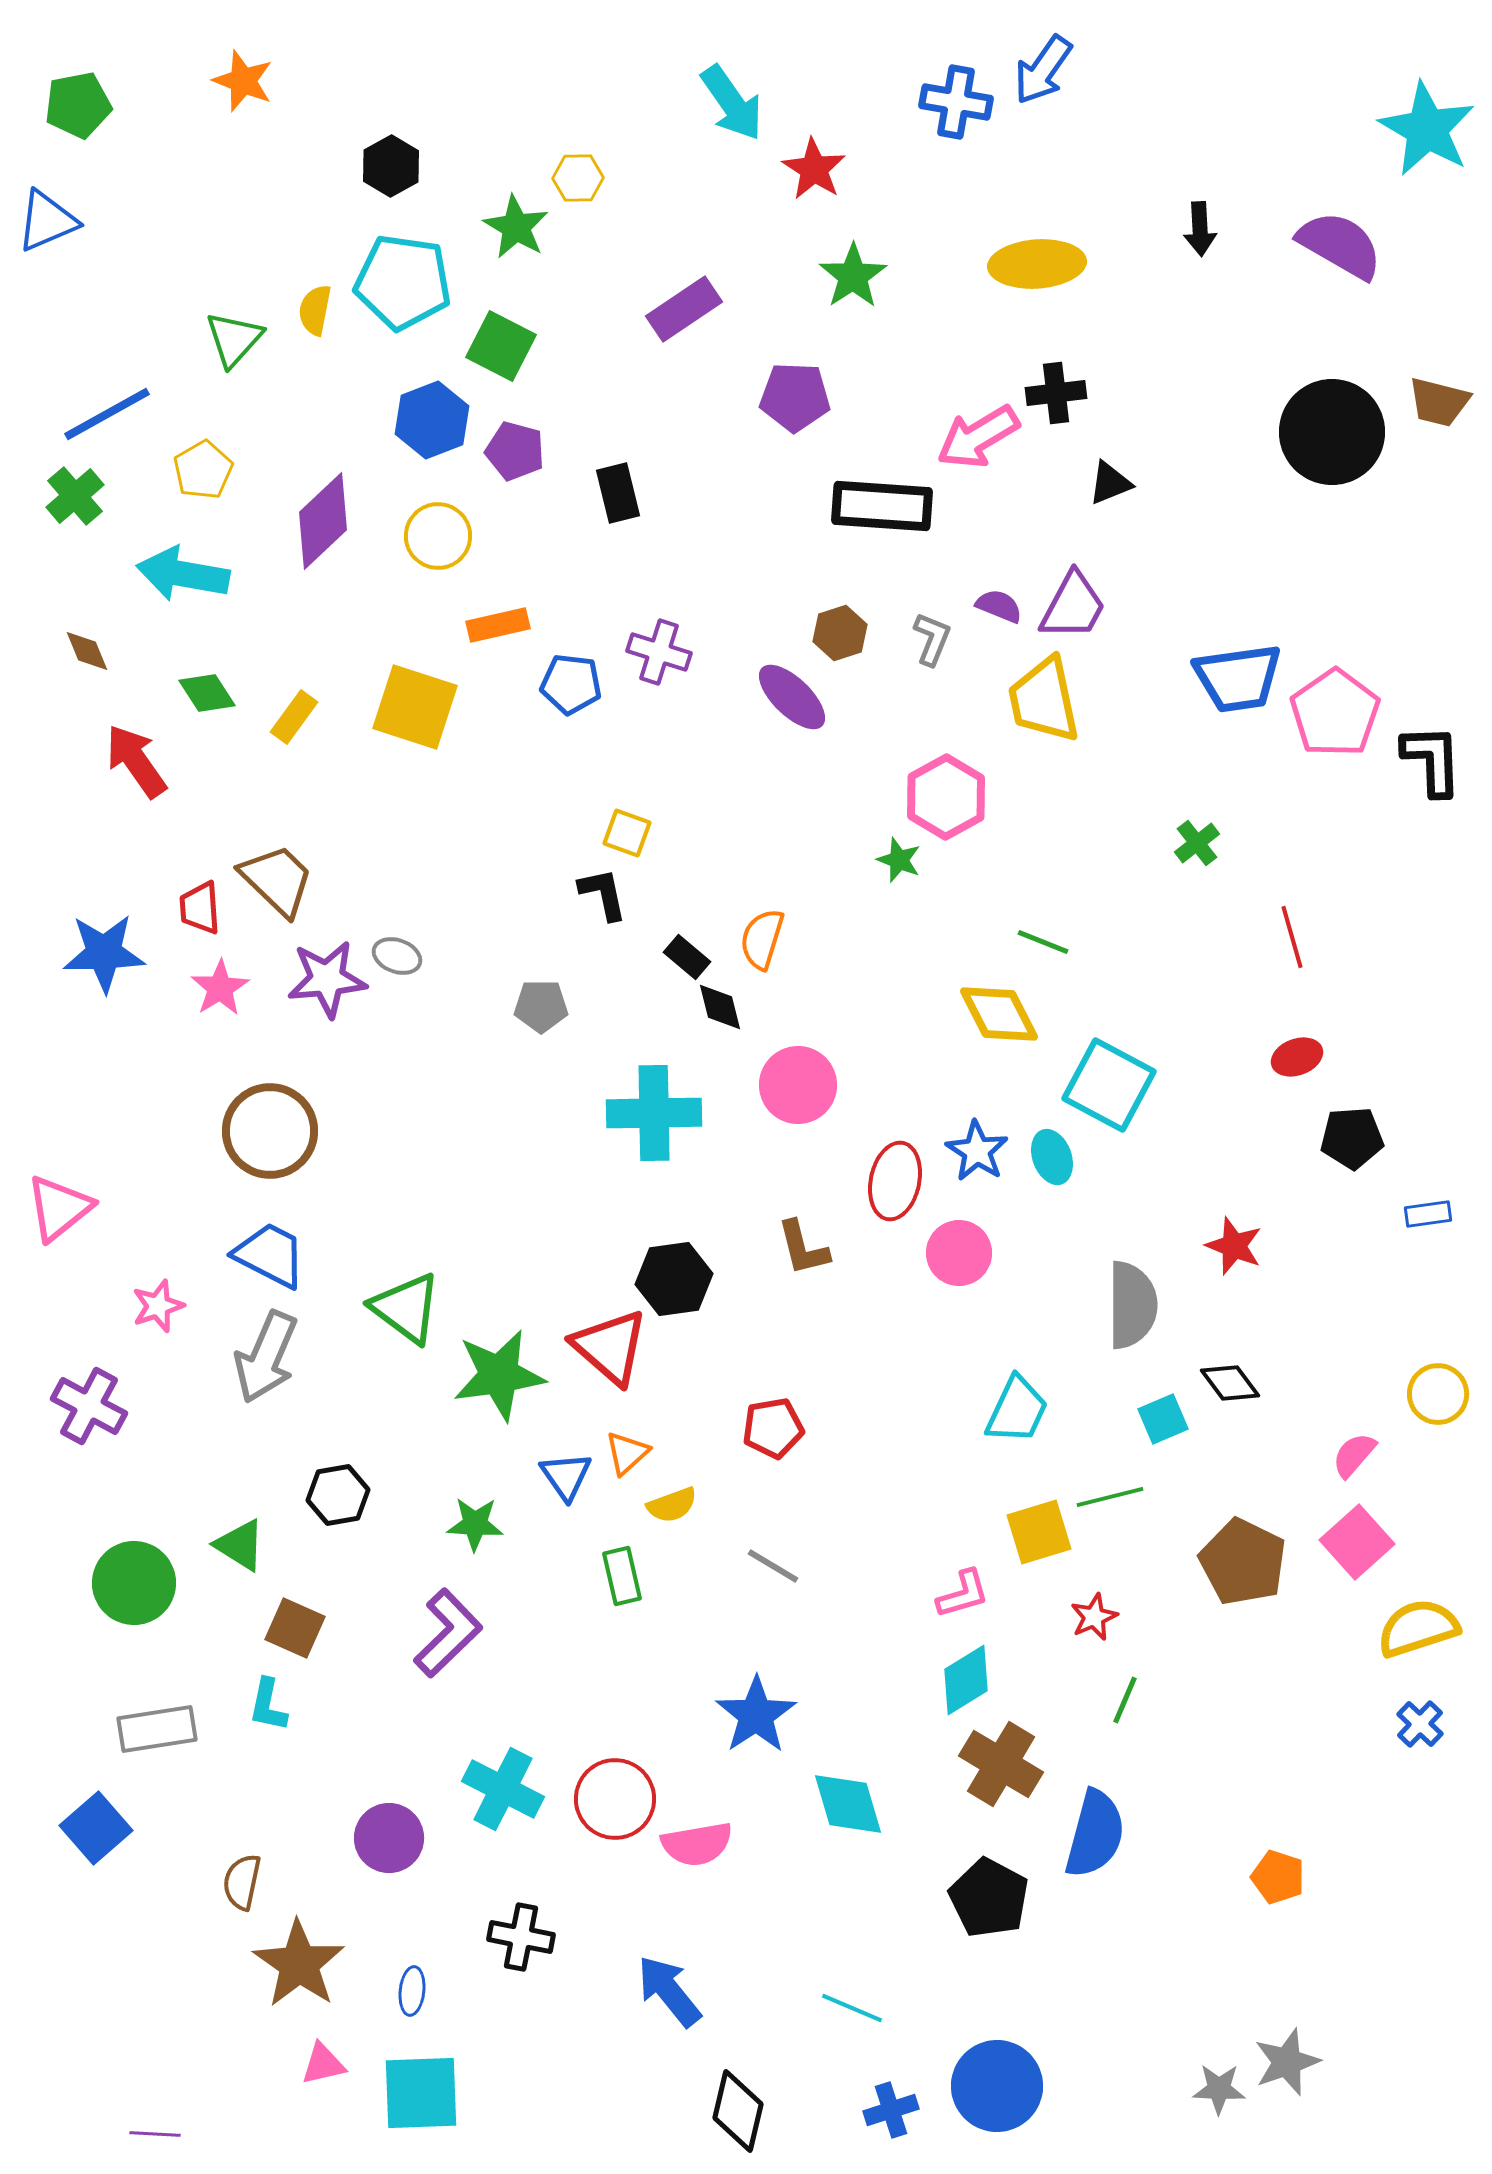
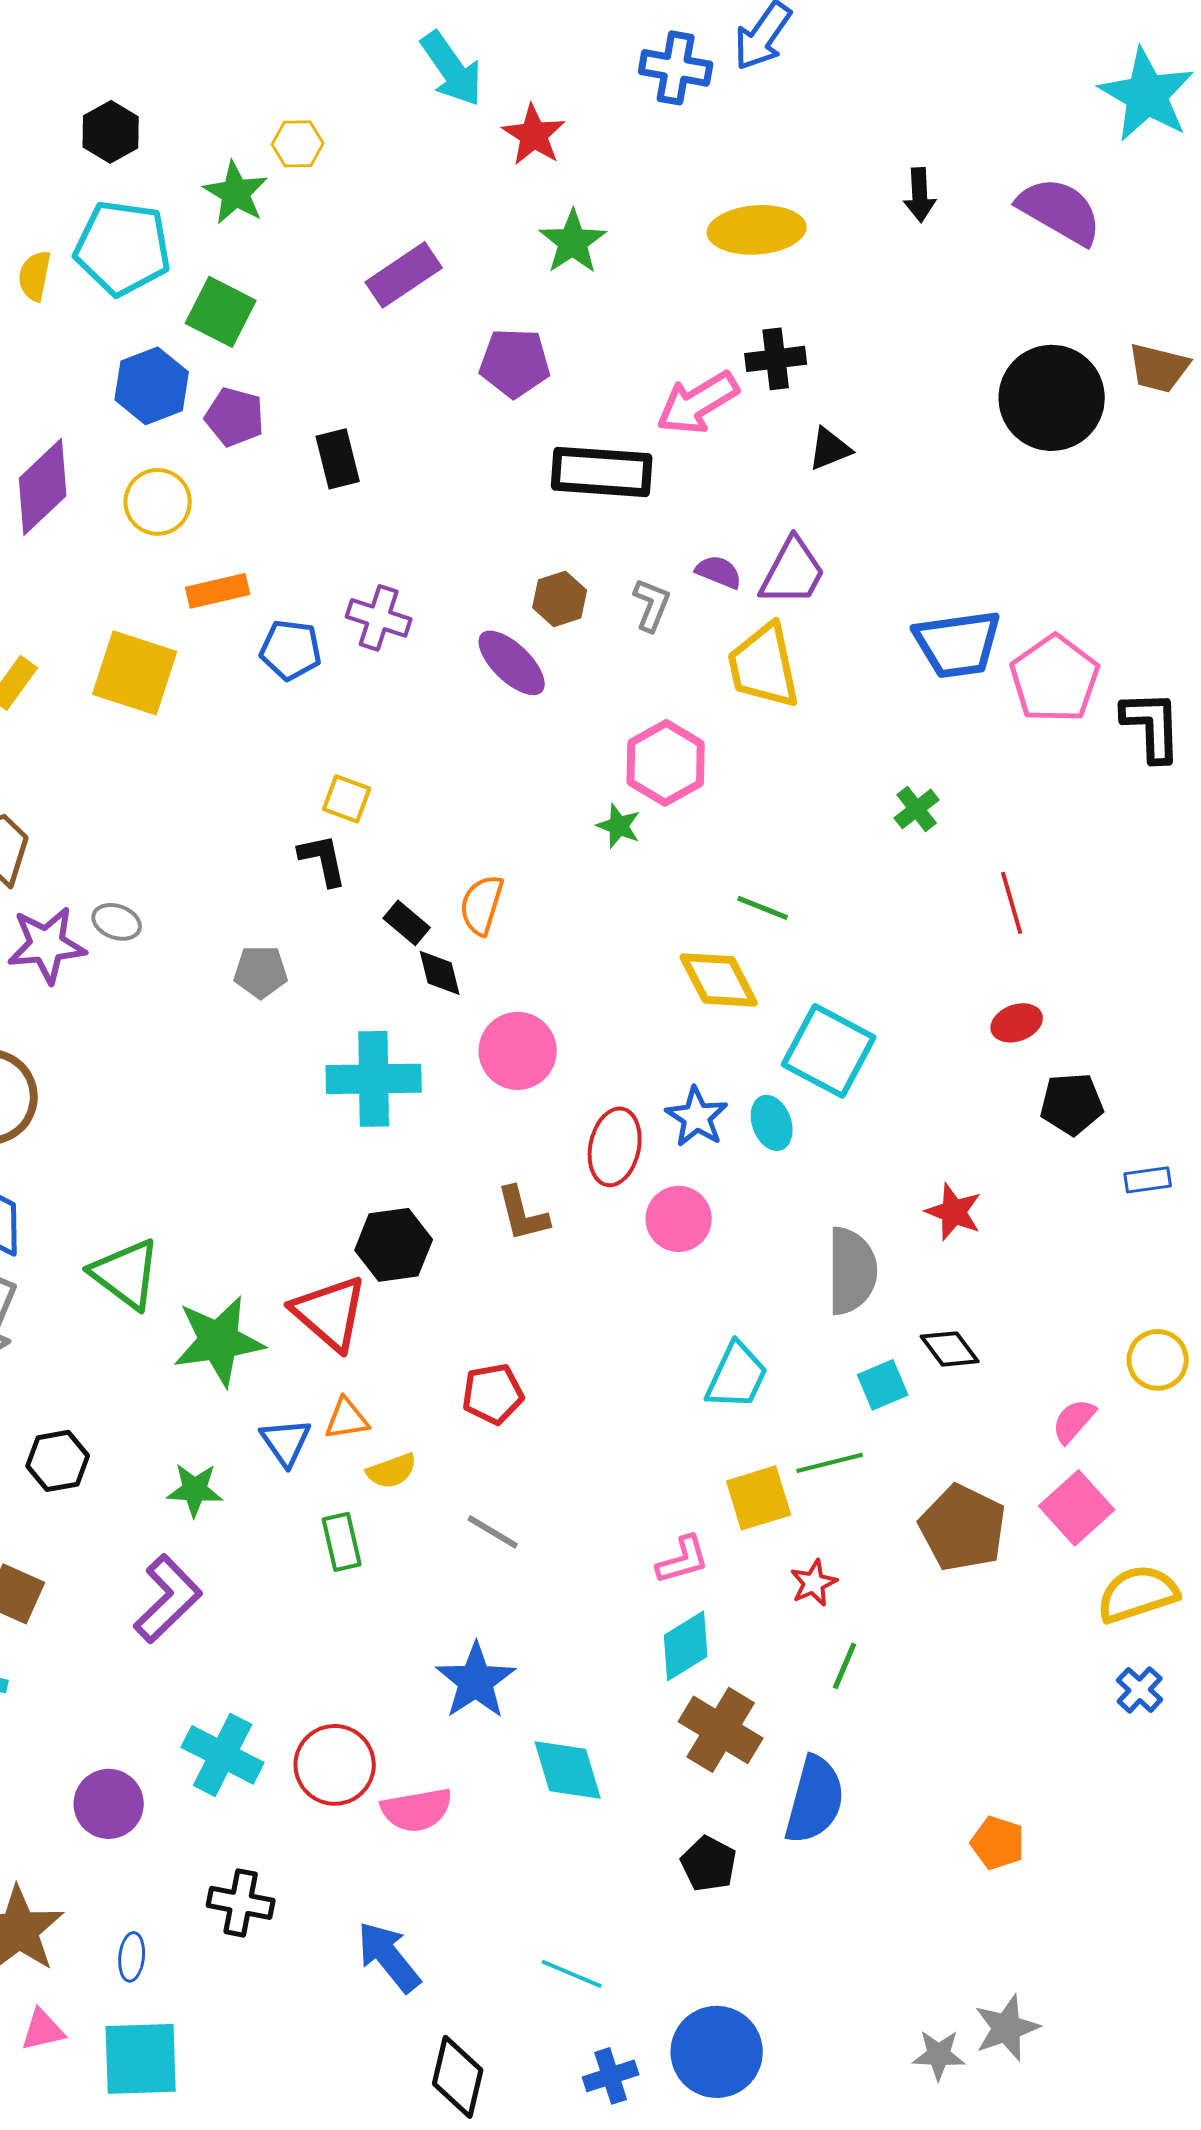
orange triangle: (627, 1453) -> (347, 1419), turned 33
black pentagon: (989, 1898) -> (709, 1864), size x0.7

